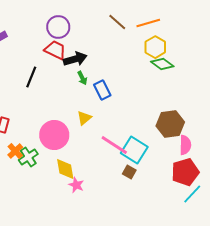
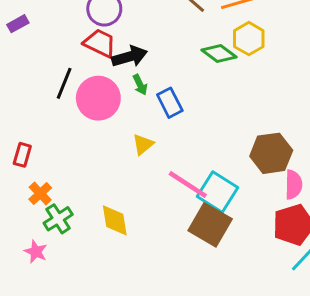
green diamond: (162, 64) -> (219, 53), moved
pink circle: (54, 135) -> (98, 98), moved
green cross: (28, 157) -> (58, 219), moved
brown square: (129, 172) -> (210, 225), size x2.0
pink star: (76, 185) -> (36, 252), moved

